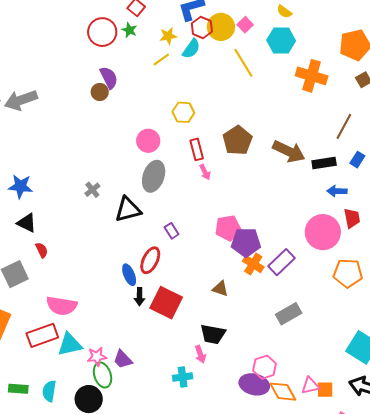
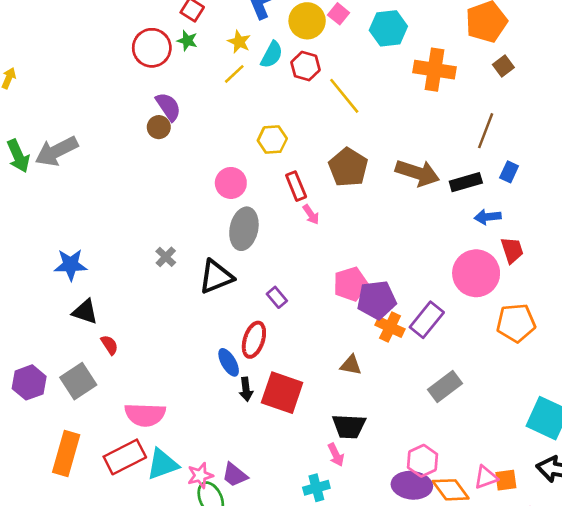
red hexagon: (202, 27) -> (306, 66), moved
yellow star: (168, 36) -> (239, 42), turned -30
yellow line: (243, 63) -> (344, 96), moved

